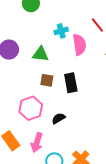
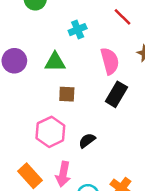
pink semicircle: (79, 45) -> (110, 61), moved
black rectangle: (71, 83) -> (116, 94), moved, turned 48

